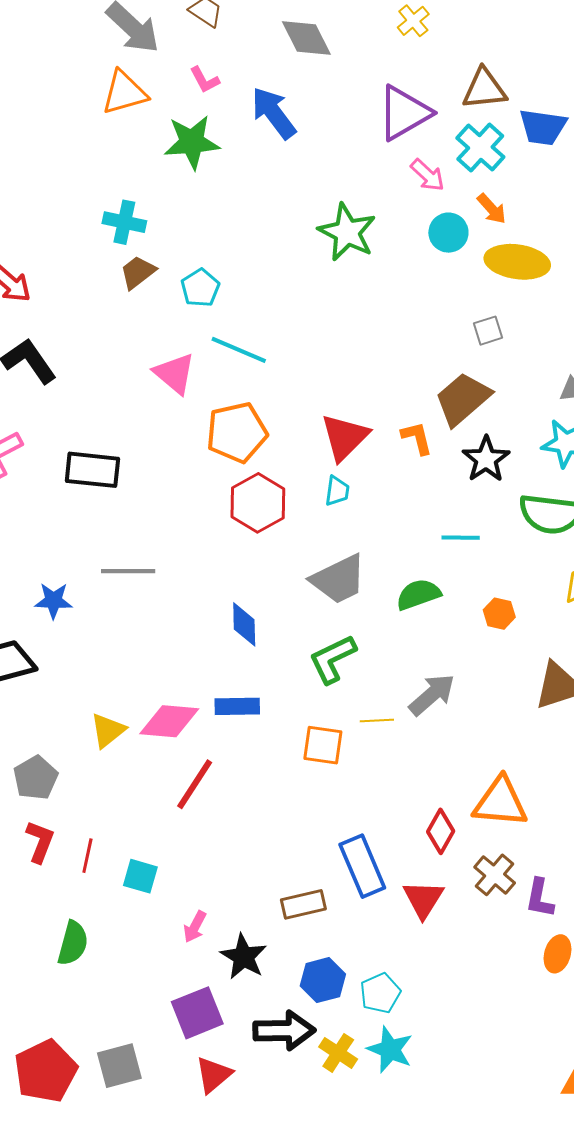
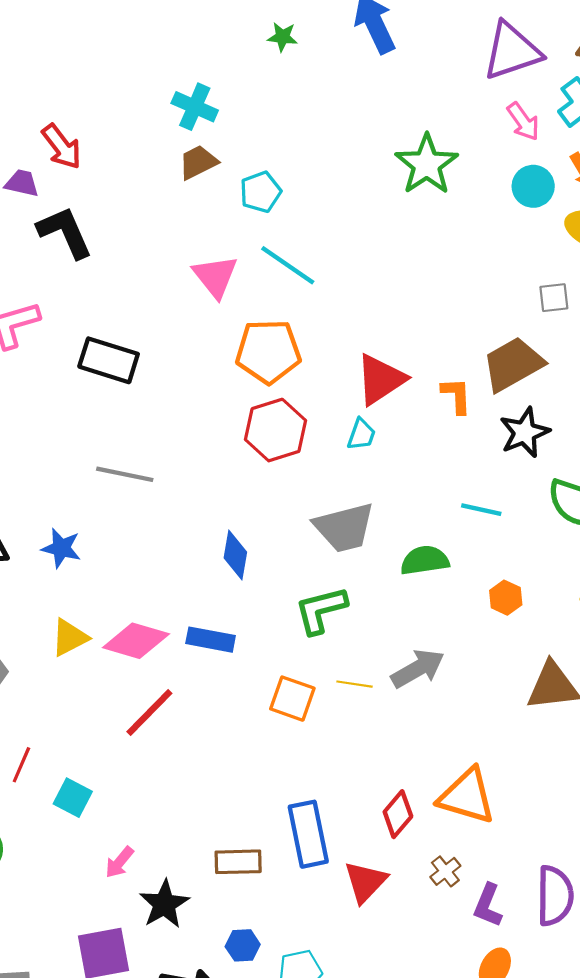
green star: (192, 142) -> (283, 37), size x0.5
blue star: (53, 601) -> (61, 548), moved
brown cross: (495, 875) -> (445, 871), size x0.7
blue hexagon: (323, 980) -> (243, 945), size x0.7

